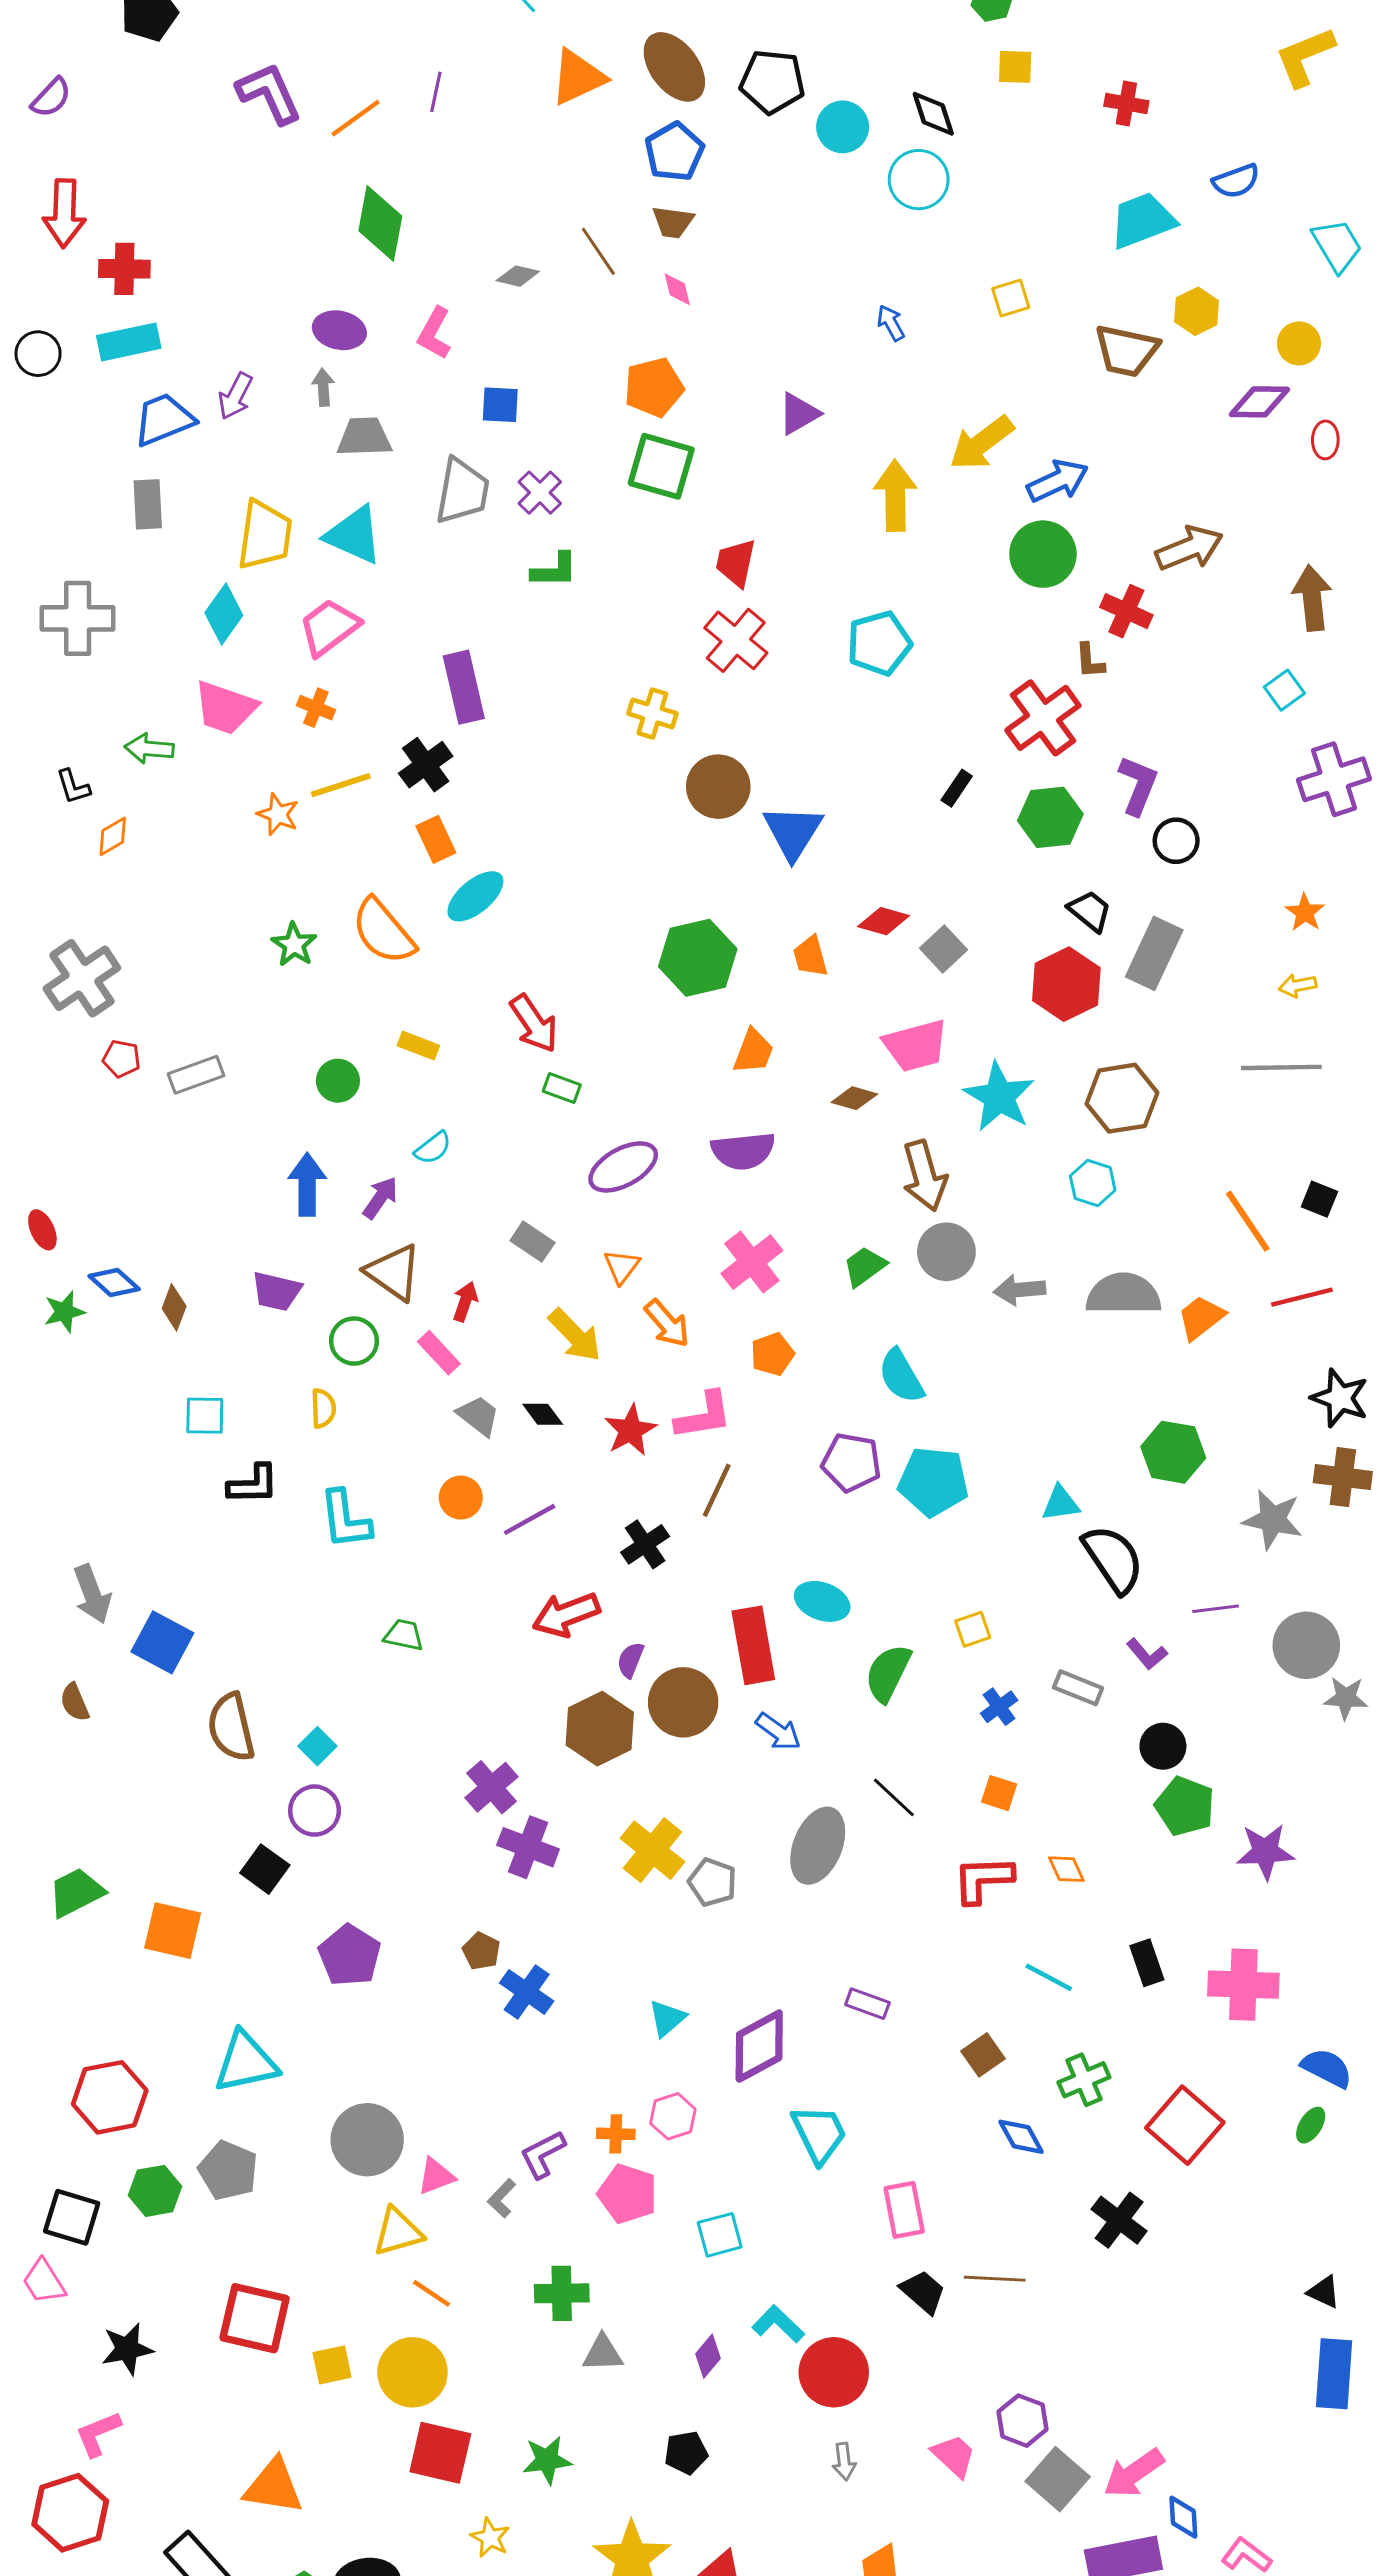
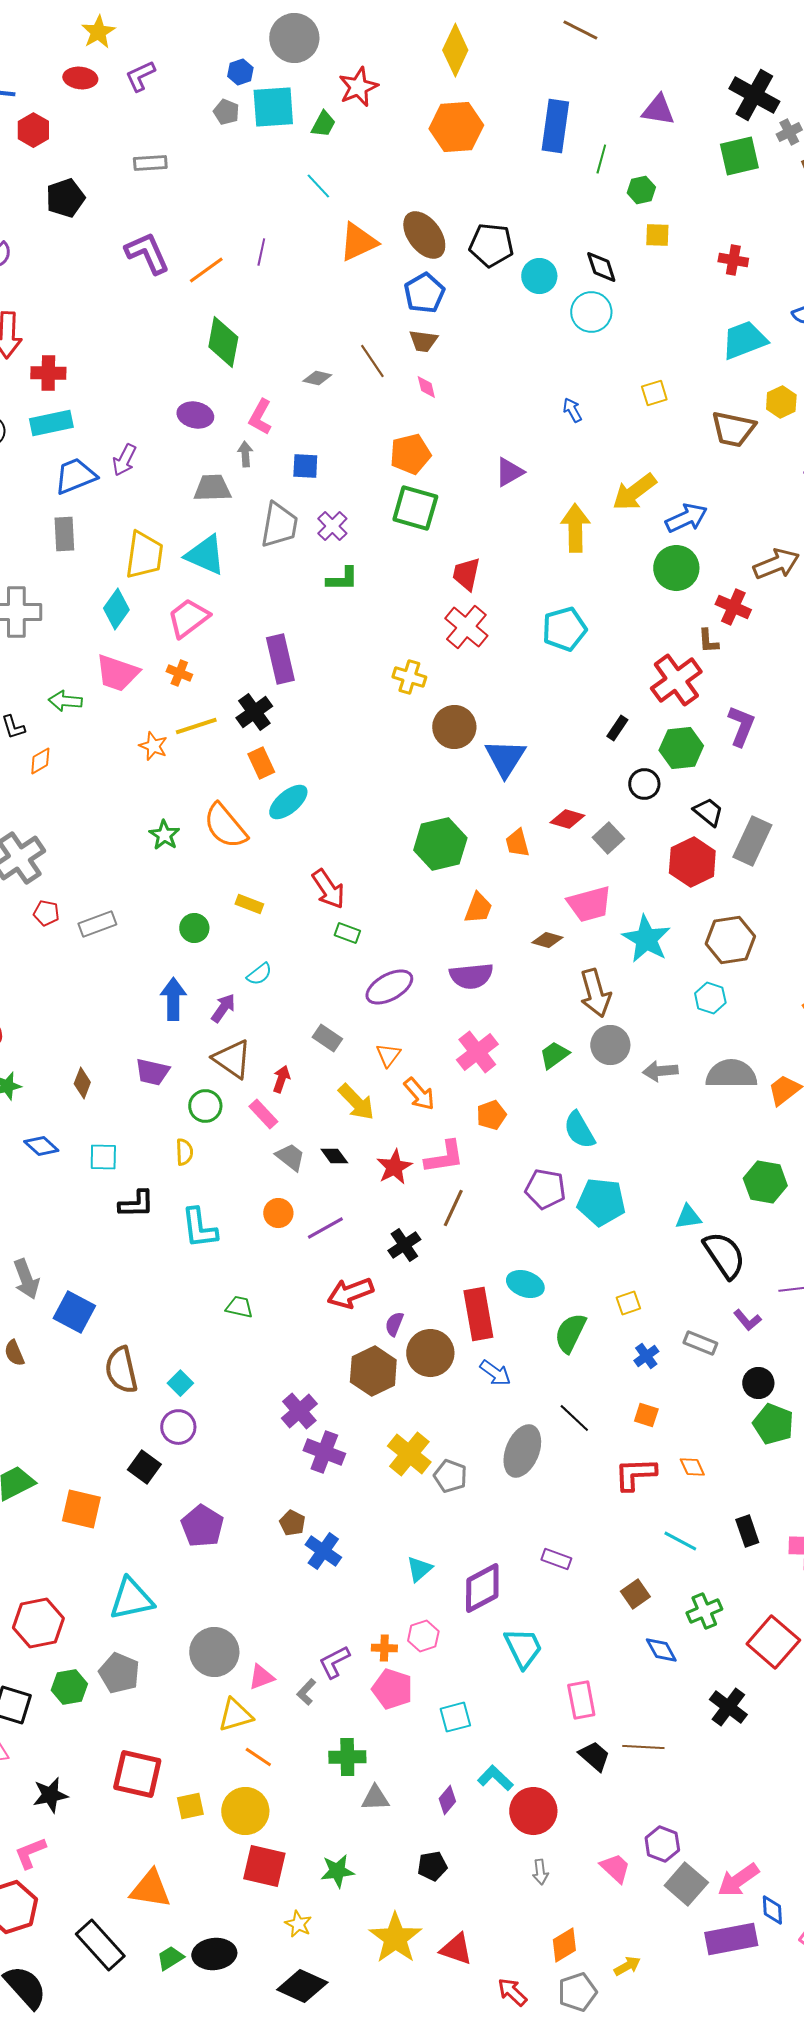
gray arrow: (323, 387) -> (245, 454), moved
black circle: (1176, 841) -> (644, 784), moved
blue diamond: (114, 1283) -> (41, 1146), moved

